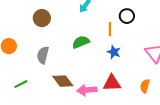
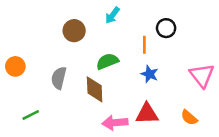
brown circle: (42, 18) -> (74, 31), moved
brown diamond: (63, 81) -> (95, 89), moved, turned 35
orange semicircle: (145, 86) -> (189, 118), turned -64

